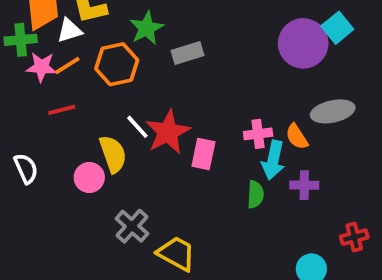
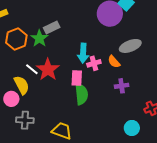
green star: (147, 28) -> (39, 38), moved
pink rectangle: (203, 154) -> (77, 78), moved
cyan arrow: (273, 160) -> (83, 53), moved
green semicircle: (255, 194) -> (81, 94), moved, size x1.5
gray cross: (132, 226) -> (25, 120), moved, turned -30

